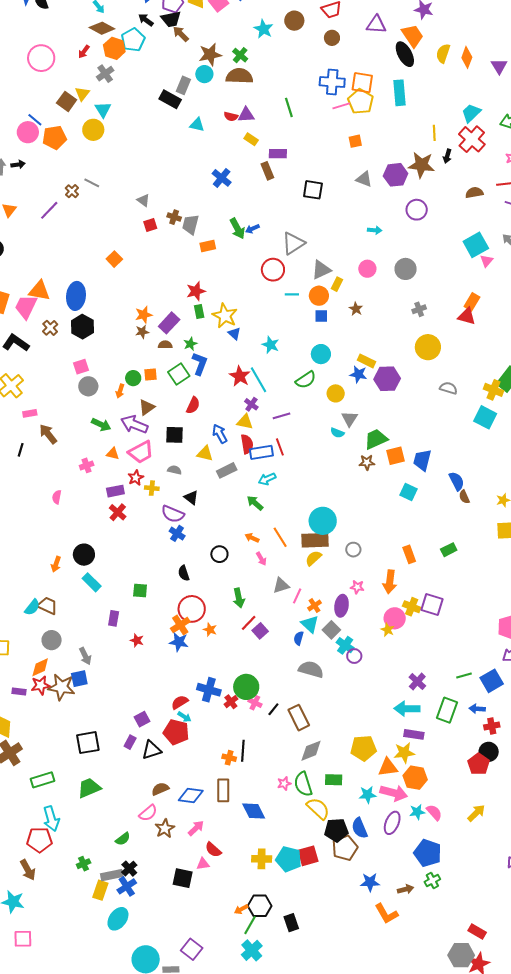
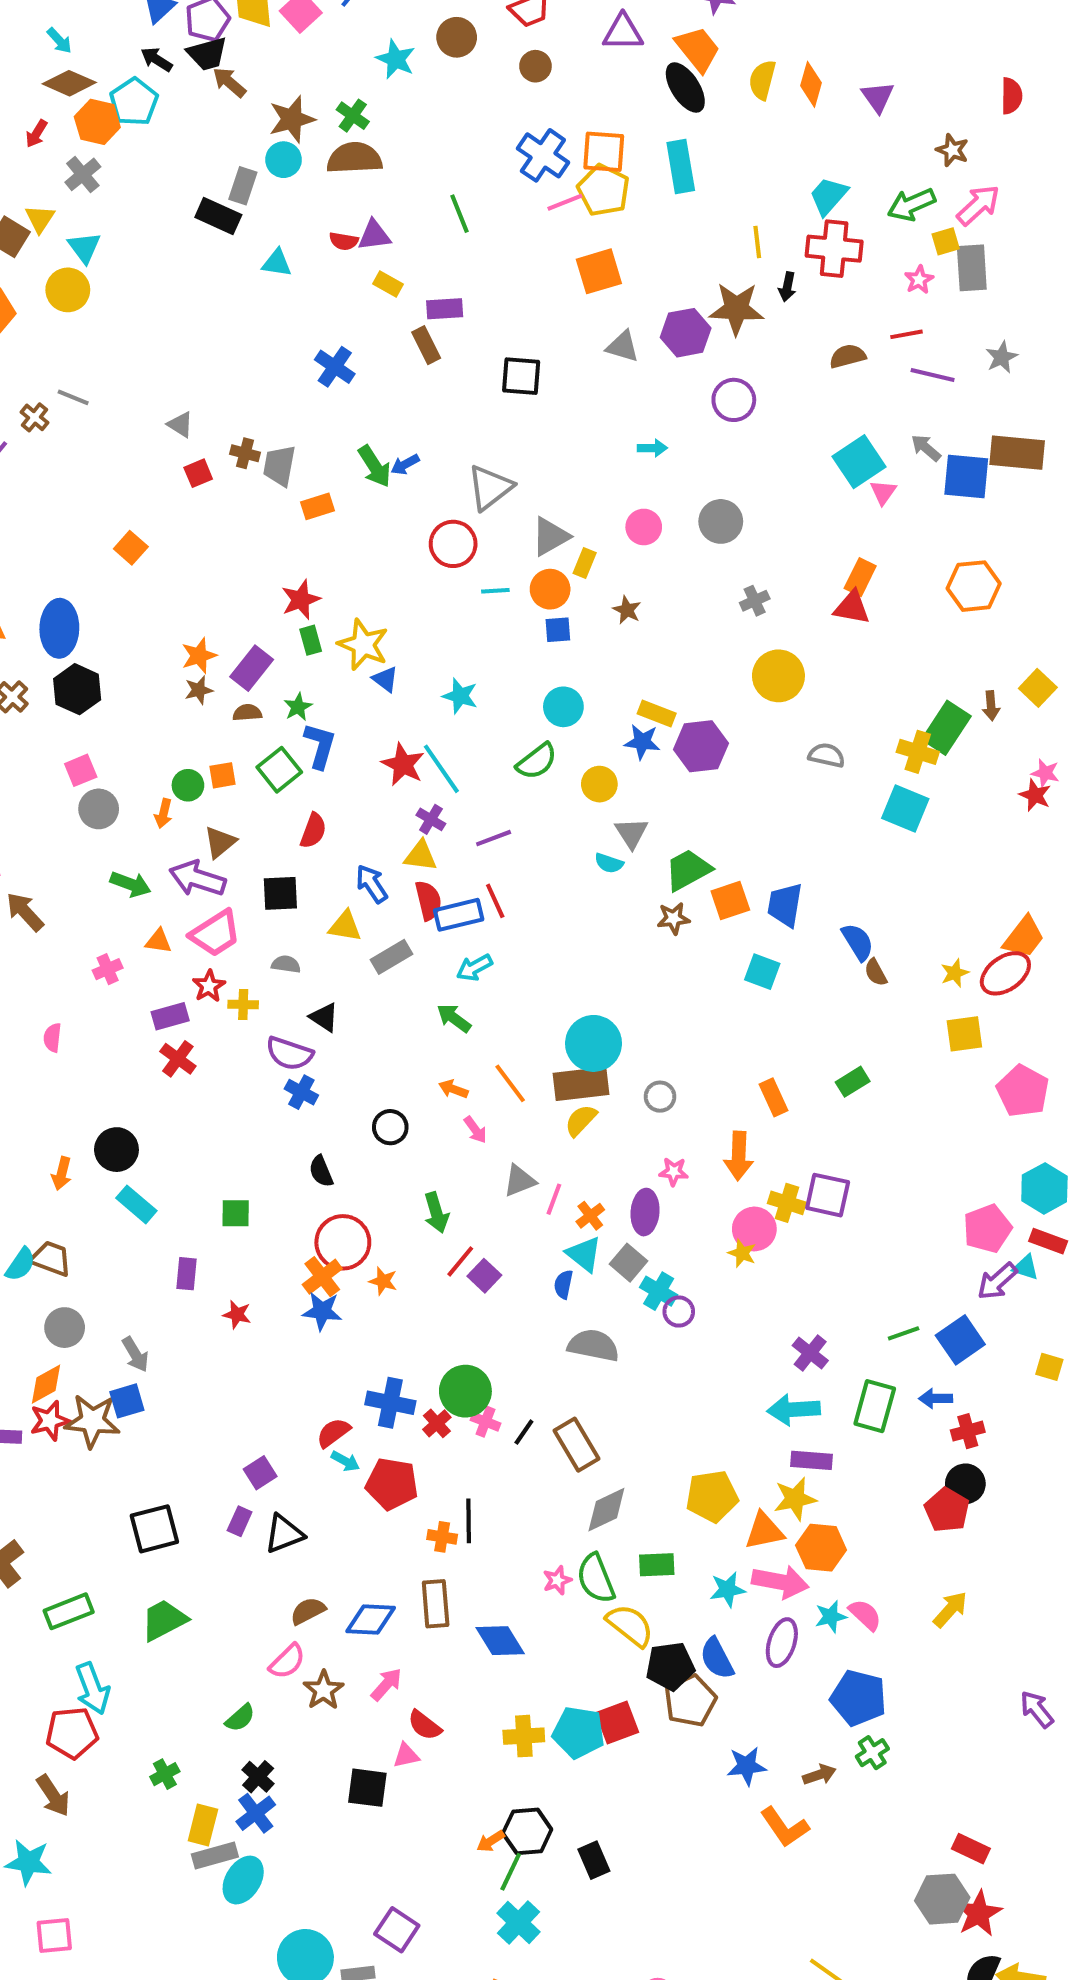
blue cross: (332, 82) -> (543, 155), turned 35
red cross: (472, 139) -> (834, 249), turned -32
orange square: (355, 141) -> (599, 271), size x1.6
red pentagon: (176, 732) -> (392, 1484), moved
gray rectangle: (112, 875) -> (215, 1856), moved

